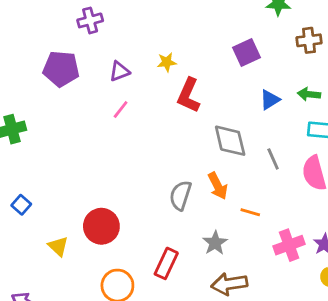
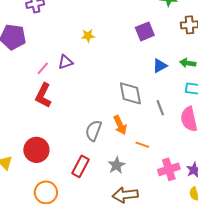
purple triangle: (119, 71) -> (65, 62), moved
red L-shape: (189, 95) -> (43, 95), moved
pink line: (121, 109) -> (43, 68), moved
red rectangle: (166, 263) -> (80, 166), moved

